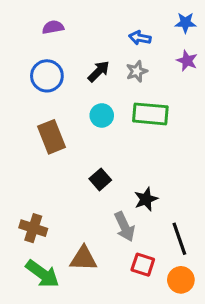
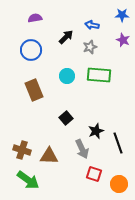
black arrow: (99, 71) -> (66, 37), moved
black line: (179, 239) -> (118, 143), moved
brown triangle: (83, 259) -> (49, 156), moved

